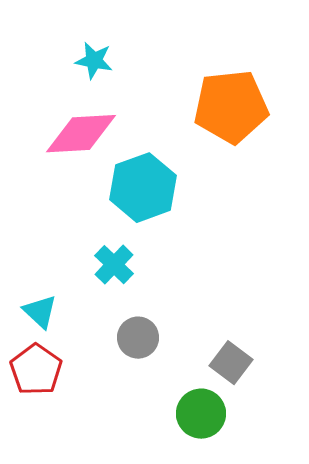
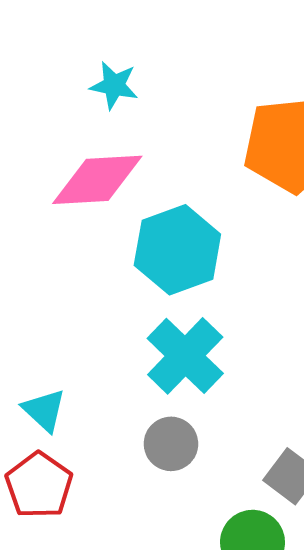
cyan cross: (114, 265) -> (185, 356), moved, size x1.5

